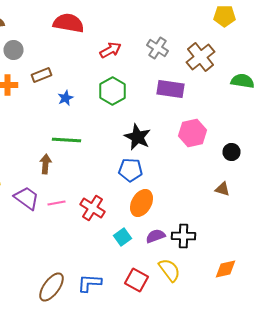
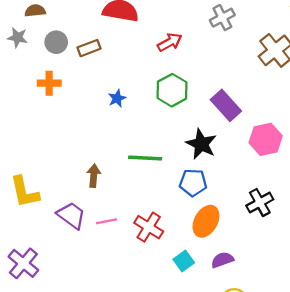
gray cross: (158, 48) -> (222, 18), moved, turned 30
brown rectangle: (42, 75) -> (89, 48), moved
purple rectangle: (170, 89) -> (226, 105), moved, turned 40
green line: (66, 140) -> (145, 158), moved
black cross: (184, 236) -> (260, 203), moved, turned -30

